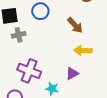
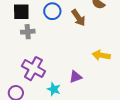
brown arrow: (75, 25) -> (78, 18), moved
yellow arrow: (83, 50) -> (101, 55), moved

